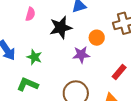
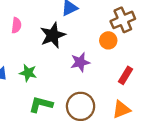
orange circle: (97, 38) -> (108, 40), moved
green L-shape: (28, 84) -> (41, 104), moved

